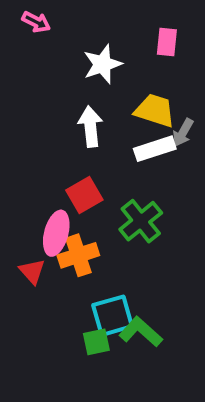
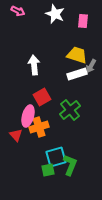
white star: (102, 64) -> (55, 14), moved, turned -30
white arrow: (90, 127) -> (34, 65), moved
green L-shape: (141, 332) -> (70, 165), turned 70

